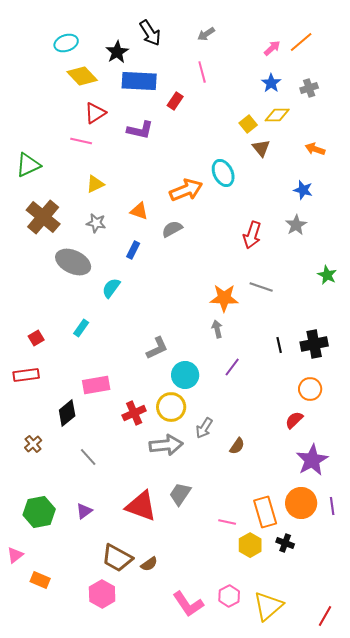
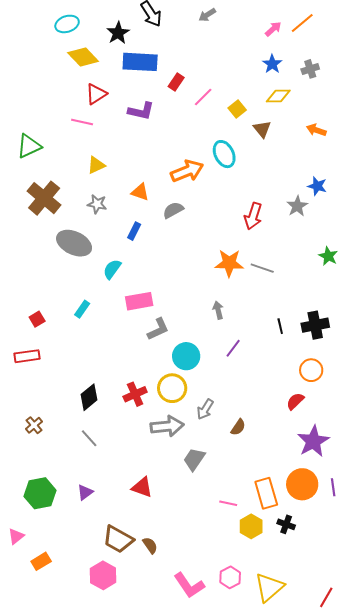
pink line: (202, 72) -> (203, 97), moved, turned 60
yellow square: (248, 124) -> (237, 109), moved
blue star: (303, 190) -> (317, 186), moved
orange star: (224, 298) -> (229, 263), moved
pink rectangle: (96, 385) -> (139, 301), moved
black diamond: (67, 413) -> (89, 397), moved
gray trapezoid: (180, 494) -> (194, 459), moved
red triangle: (141, 506) -> (142, 487), size x0.7
brown semicircle: (149, 564) -> (150, 545), turned -90
orange rectangle: (40, 580) -> (41, 561), turned -54

